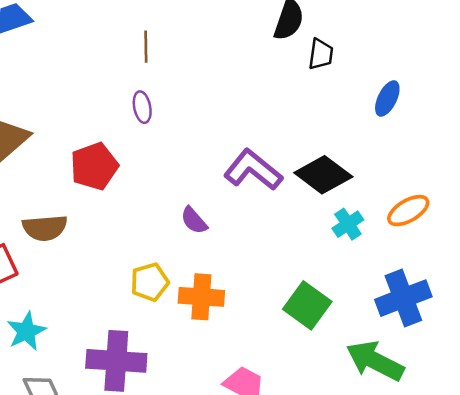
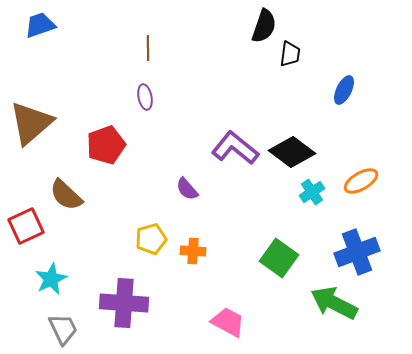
brown semicircle: (45, 228) -> (66, 195), turned 48
orange cross: (201, 297) -> (193, 251), size x0.7

